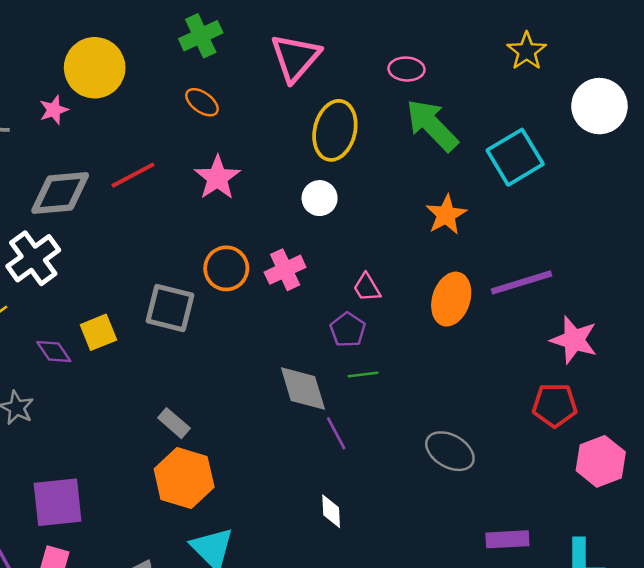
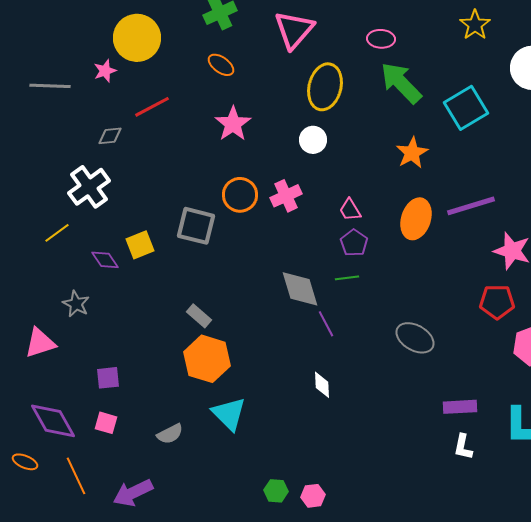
red line: (133, 175) -> (152, 107), moved
gray diamond: (60, 193) -> (110, 136), size x0.5
purple pentagon: (348, 330) -> (354, 243), moved
purple square: (58, 502) -> (108, 378), size x0.6

